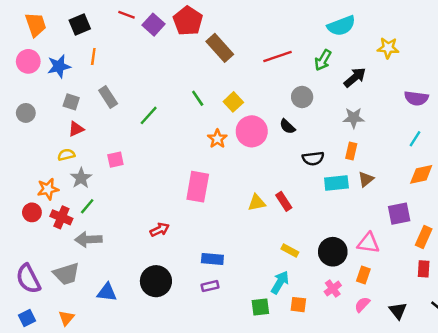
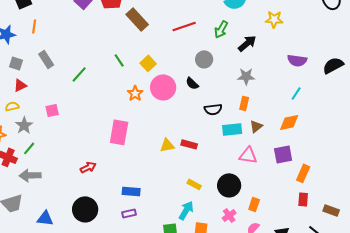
orange diamond: (421, 174) -> (289, 122), moved
red rectangle: (284, 201) -> (189, 144), turned -42
pink triangle: (368, 243) -> (248, 155), moved

